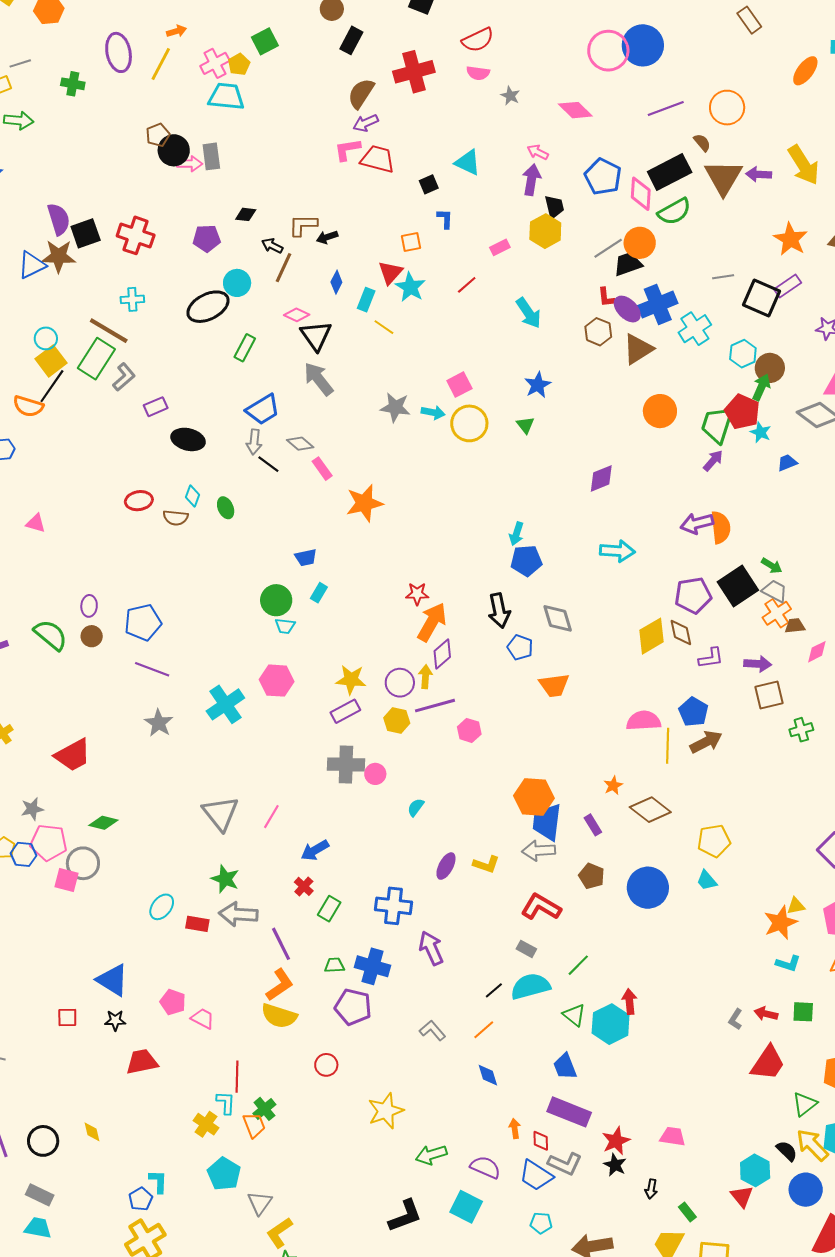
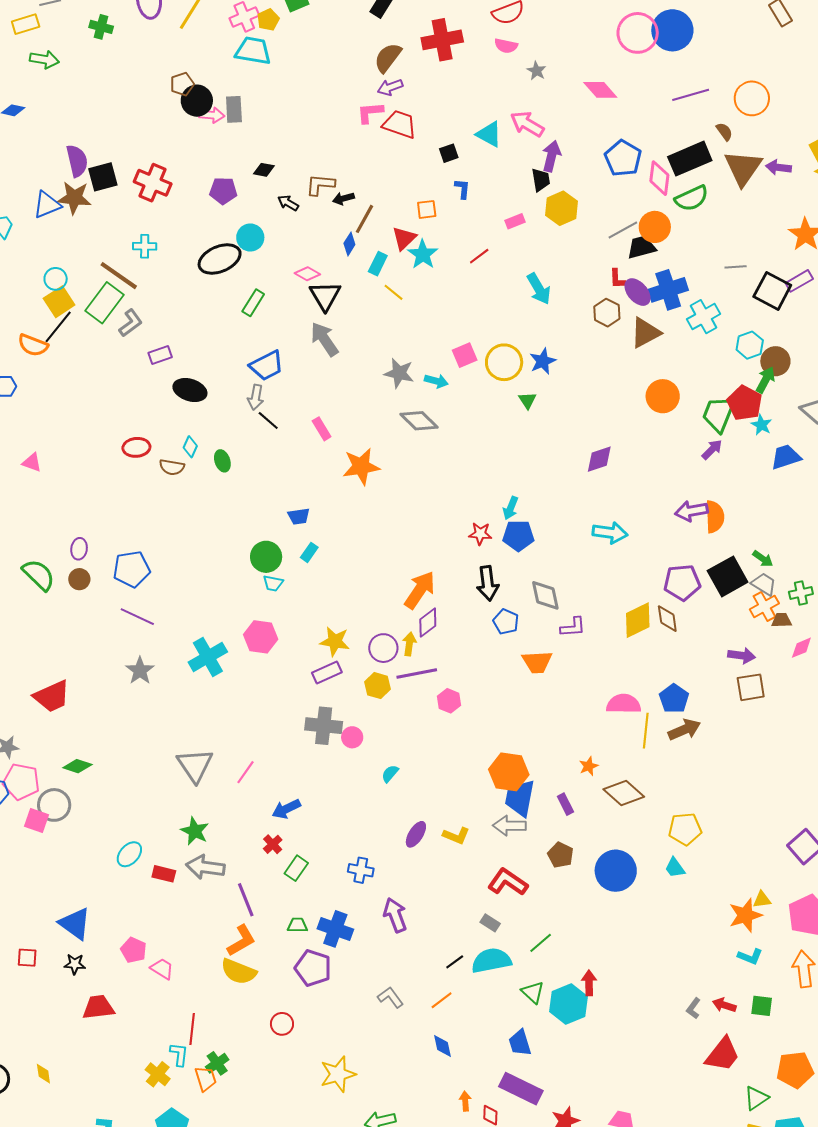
pink arrow: (538, 152) -> (527, 124), moved, size x1.6
black trapezoid: (554, 207) -> (541, 180), moved
brown line: (283, 268) -> (365, 219), moved
yellow circle: (469, 423) -> (504, 362), moved
gray diamond: (300, 444) -> (419, 421), moved, size x1.4
blue trapezoid: (787, 463) -> (786, 457), size x1.5
red star: (417, 594) -> (480, 534), moved
purple L-shape: (711, 658) -> (573, 627), moved
green cross: (801, 730) -> (801, 593), moved
blue cross: (394, 906) -> (361, 870), size x0.7

